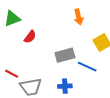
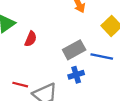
blue cross: (65, 86) -> (76, 75), moved

